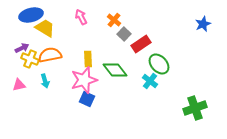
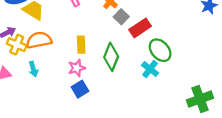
green diamond: (115, 70) -> (111, 57), turned 60
pink star: (84, 80) -> (77, 68), size x0.6
blue square: (87, 99) -> (80, 89), turned 35

